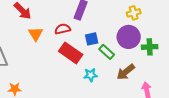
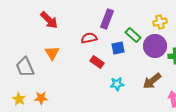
orange triangle: (36, 34) -> (52, 53), moved
green rectangle: (107, 52) -> (133, 35), moved
red rectangle: (71, 53) -> (97, 62), size x0.6

